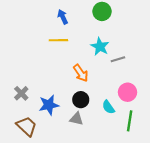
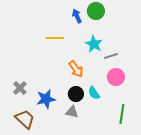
blue arrow: (63, 17) -> (77, 16), moved
pink circle: (127, 92) -> (116, 77), moved
cyan semicircle: (108, 107) -> (94, 93), moved

